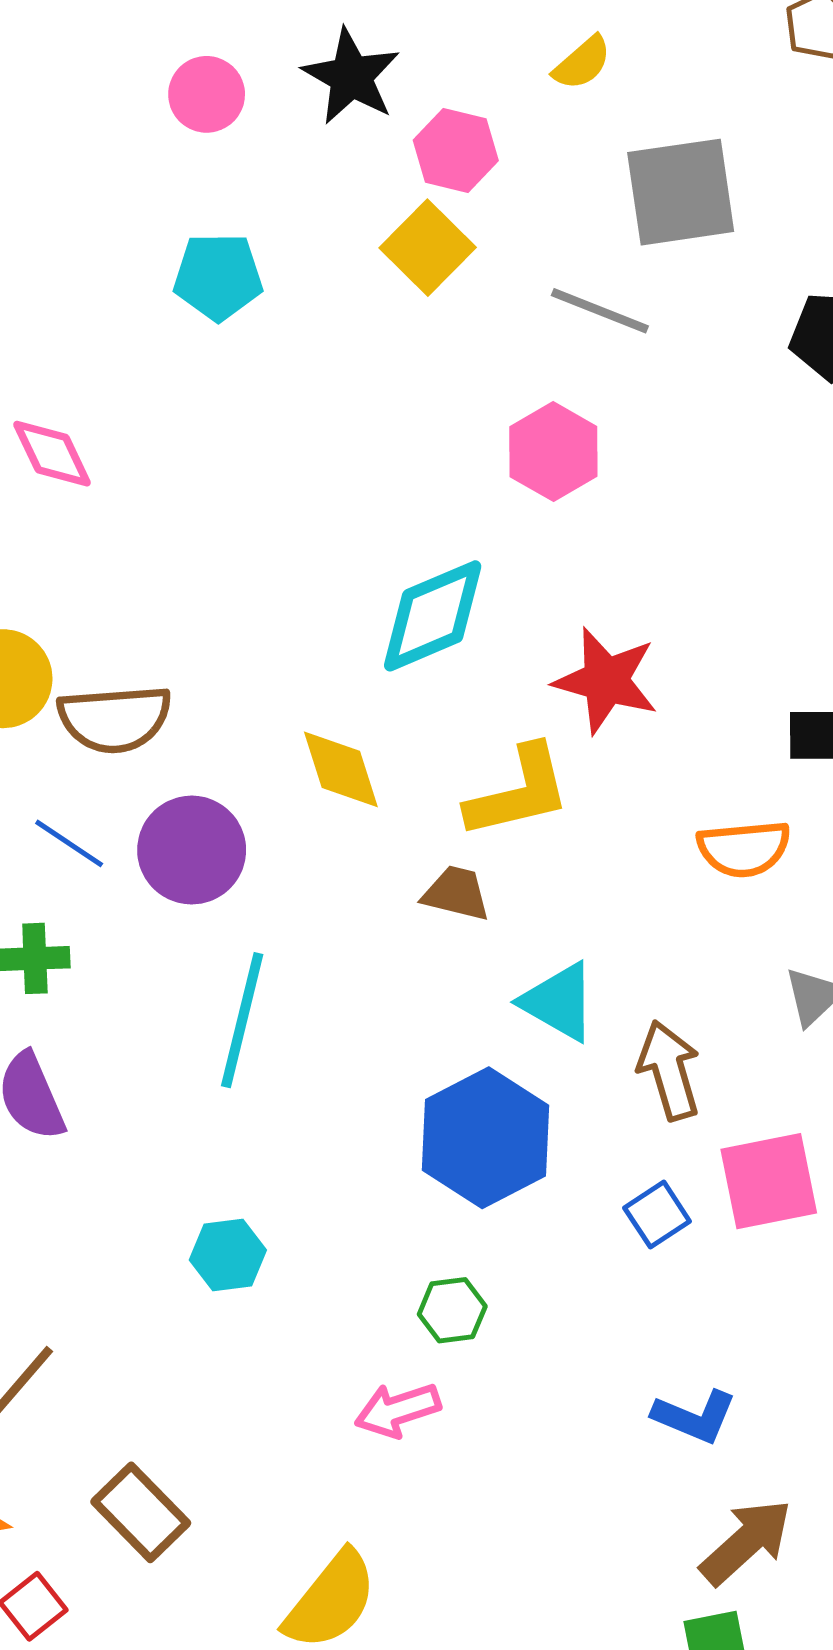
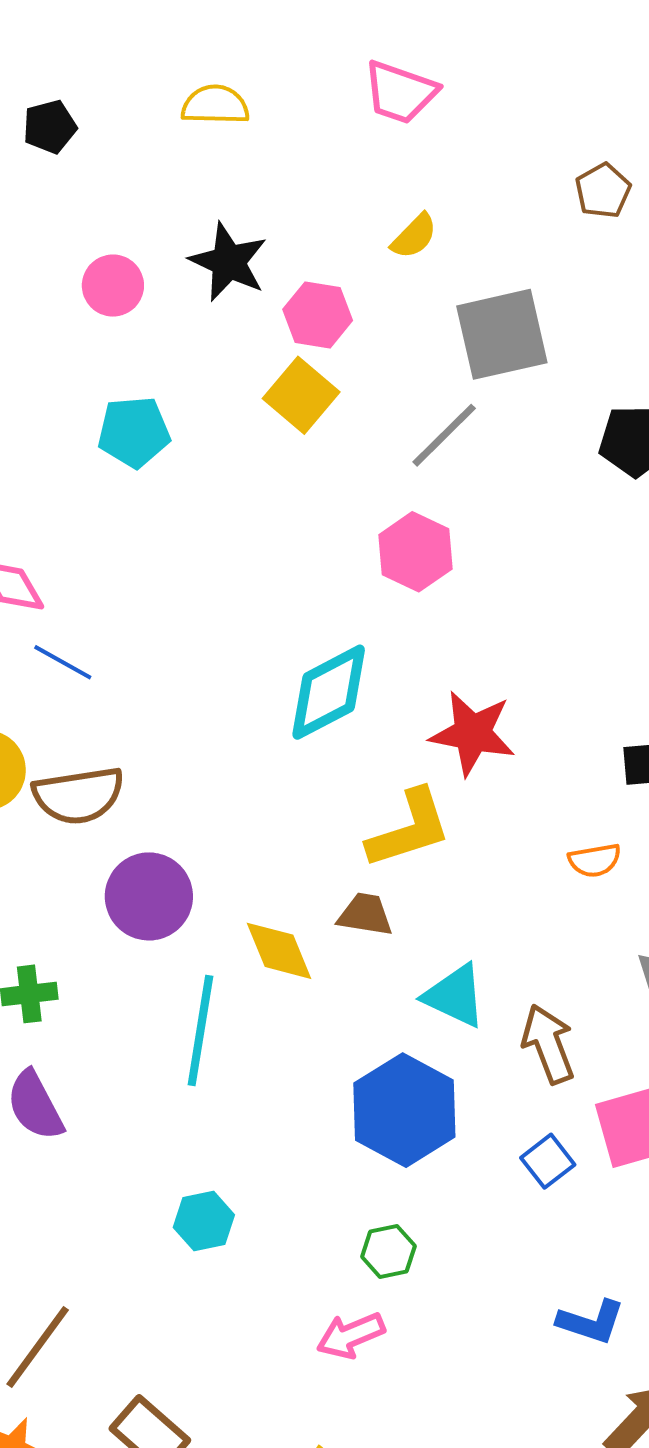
gray line: (600, 311) -> (444, 435), turned -62
yellow diamond: (341, 769) -> (279, 951), moved
blue line: (69, 843) -> (63, 662), moved
orange semicircle: (744, 849) -> (595, 860), size x0.7

